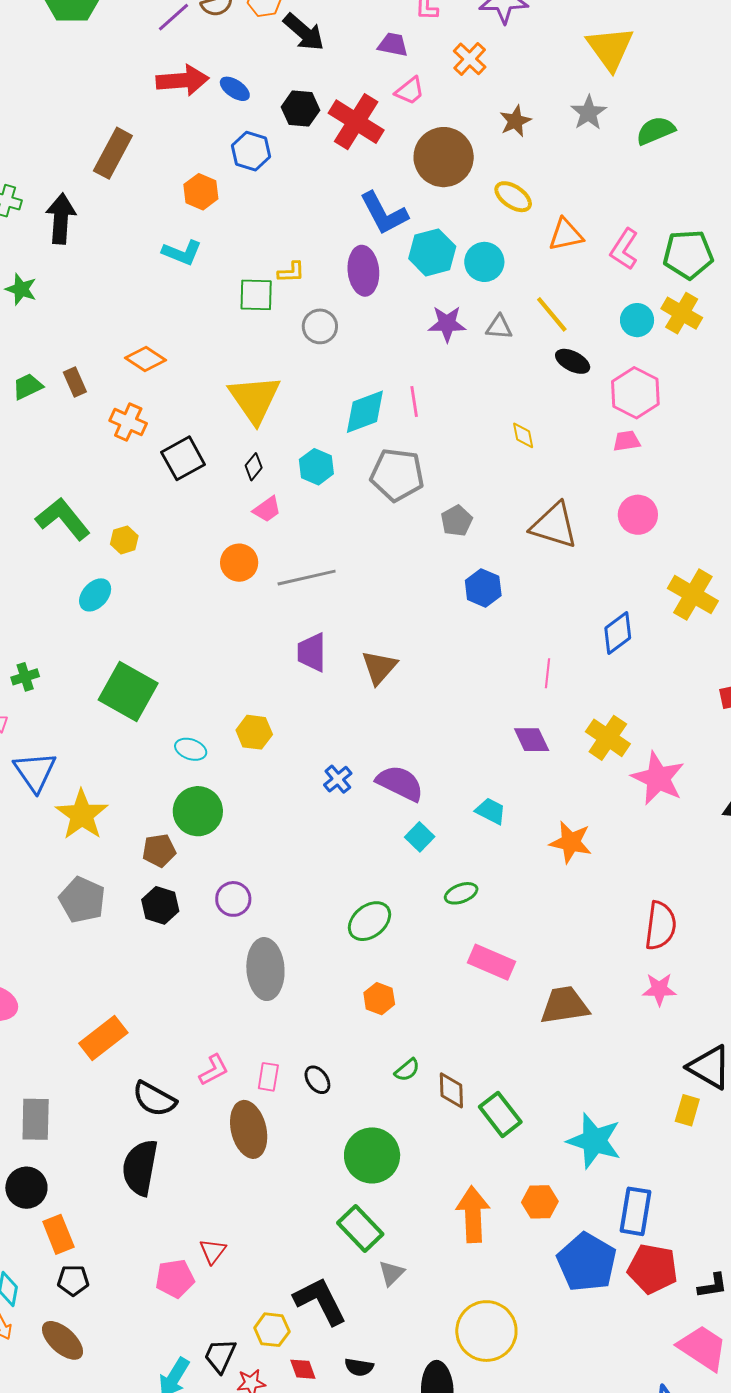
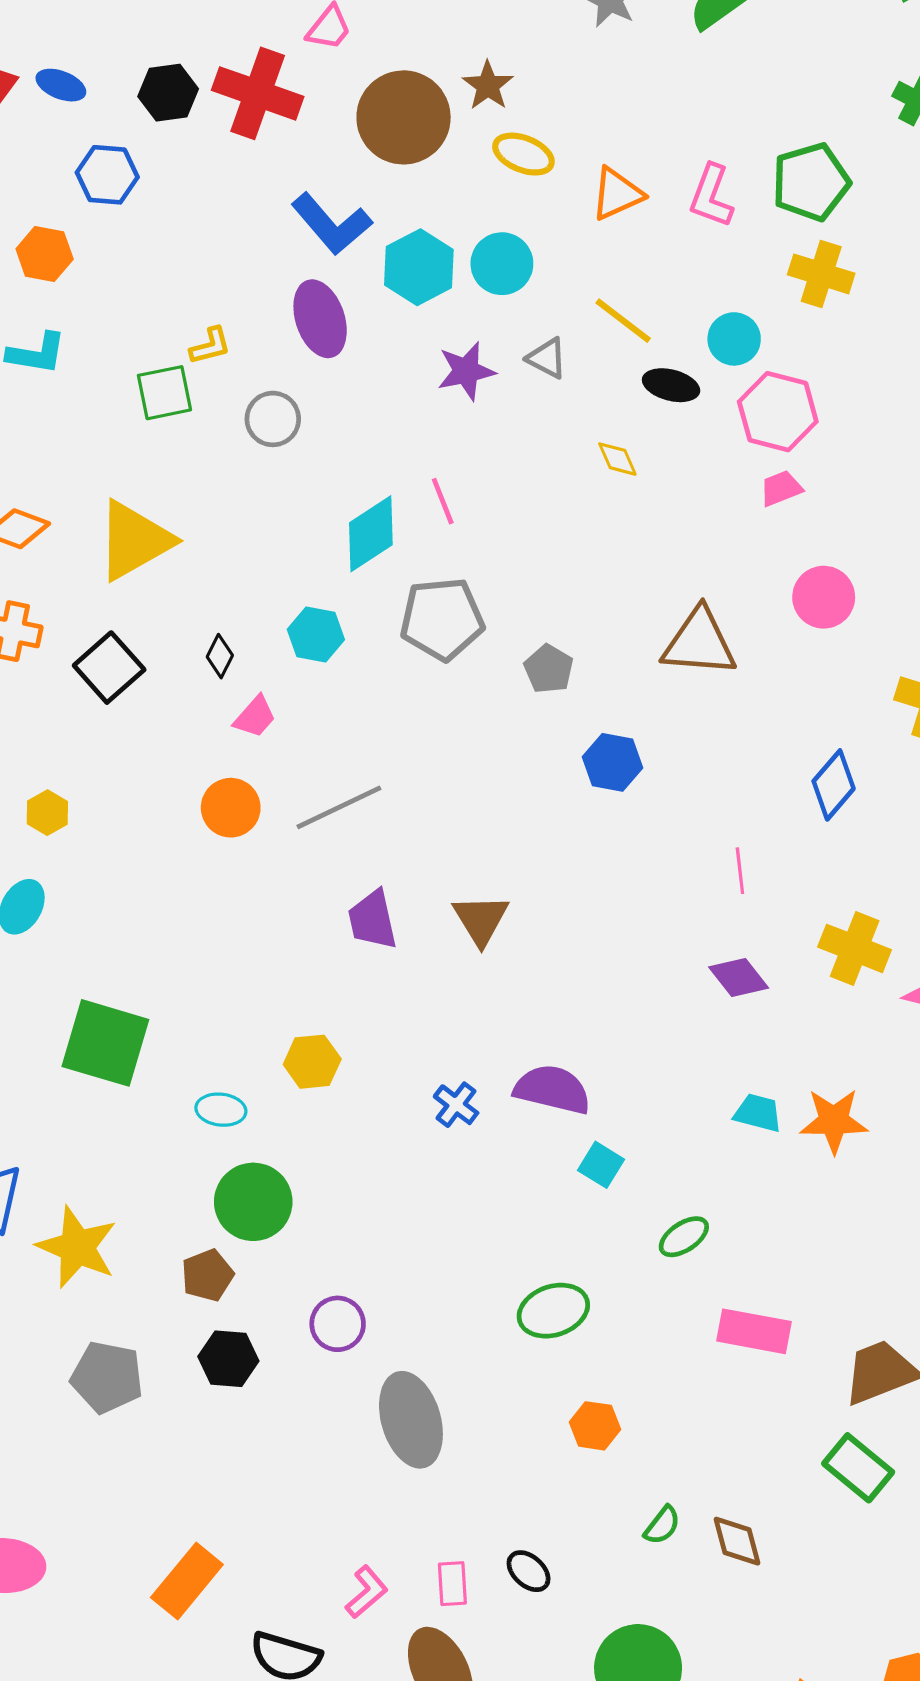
brown star: (515, 121) -> (488, 86), moved
cyan circle: (637, 320) -> (734, 339), moved
gray triangle: (499, 327) -> (547, 358), turned 36
yellow triangle: (254, 399) -> (134, 540), moved, turned 48
yellow diamond: (523, 435) -> (617, 459), moved
cyan trapezoid: (491, 811) -> (758, 1113), moved
green ellipse: (369, 921) -> (553, 1311), turned 33
green rectangle: (500, 1114) -> (858, 1468), moved

